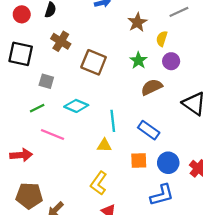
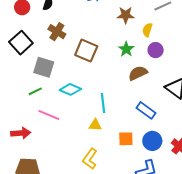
brown star: (137, 22) -> (126, 15), turned 30
black square: (21, 54) -> (21, 43), turned 35
gray square: (46, 81) -> (44, 67), size x1.5
blue rectangle: (149, 130) -> (146, 110), moved

